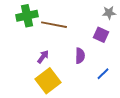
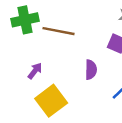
purple arrow: (43, 57) -> (35, 71), moved

